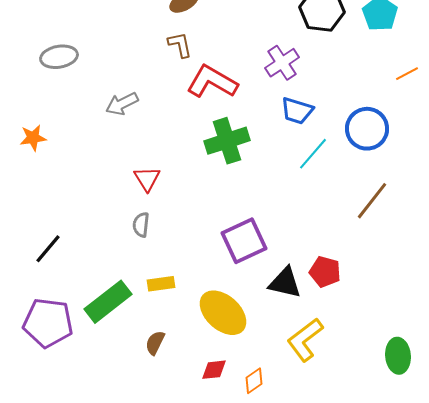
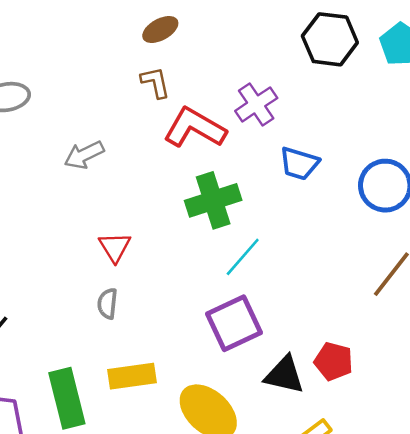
purple cross: (282, 63) -> (256, 104), moved
cyan line: (313, 154) -> (243, 257), moved
yellow rectangle: (161, 284) -> (132, 376), size x1.4
green rectangle: (108, 302) -> (67, 398), turned -66

